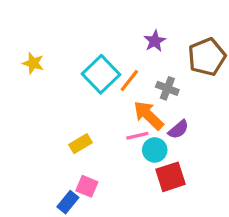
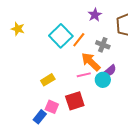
cyan circle: (155, 150) -> (103, 80), moved
red square: (170, 177) -> (75, 101), moved

